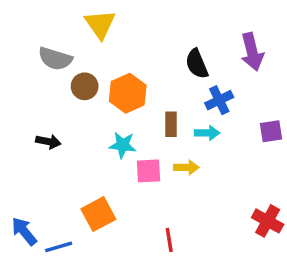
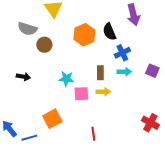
purple arrow: (252, 52) -> (133, 15), moved
orange hexagon: (128, 93) -> (84, 35), moved
brown rectangle: (171, 124) -> (100, 73), moved
purple square: (271, 131) -> (152, 71), turned 32
cyan arrow: (207, 133) -> (124, 72), moved

